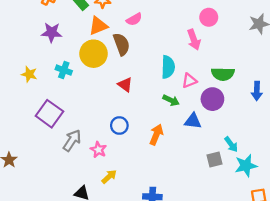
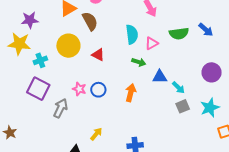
yellow circle: (93, 54) -> (68, 46), moved
cyan cross: (64, 70) -> (40, 60), moved, turned -32
yellow star: (29, 74) -> (19, 44), moved, size x1.6
blue arrow: (257, 91) -> (206, 30), moved, turned -42
purple circle: (212, 99) -> (212, 72), moved
cyan arrow: (231, 144) -> (178, 88), moved
pink star: (98, 150) -> (79, 89), moved

